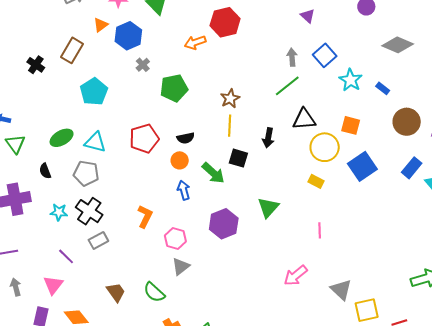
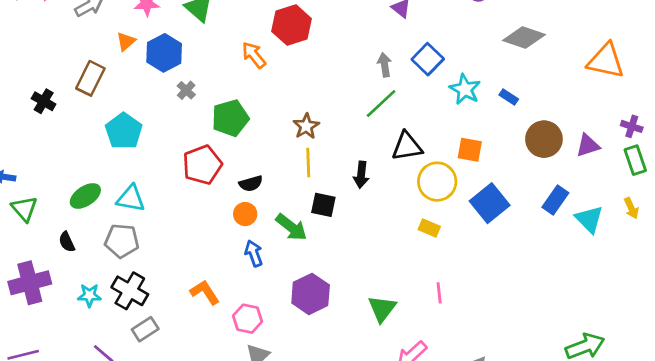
orange arrow: (195, 42) -> (254, 55), turned 75
red pentagon: (144, 139) -> (202, 165), moved
green triangle: (268, 207) -> (382, 309), moved
orange L-shape: (145, 216) -> (205, 292), turned -55

